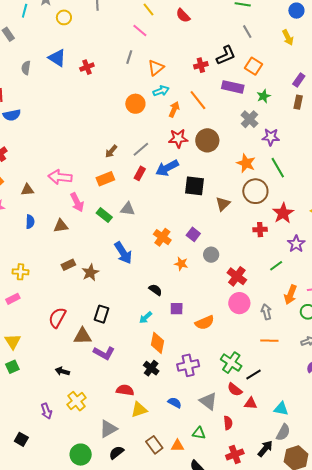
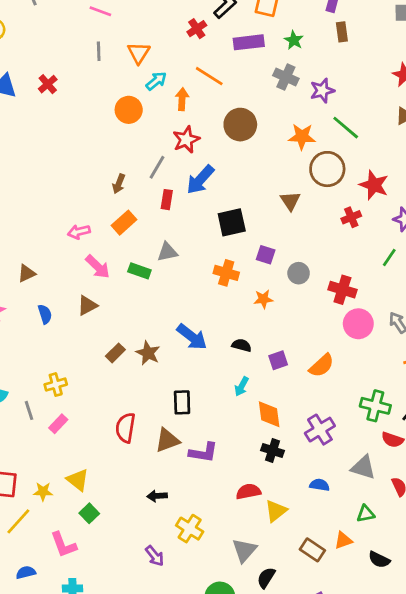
red star: (178, 138) -> (186, 140), moved
pink arrow: (60, 177) -> (79, 232), moved, size x0.7
black square: (194, 186) -> (232, 222), moved
blue arrow: (123, 253) -> (192, 337), moved

